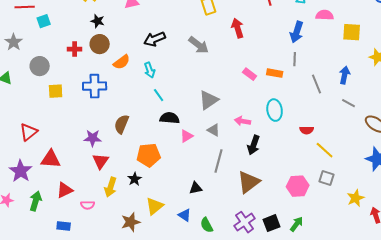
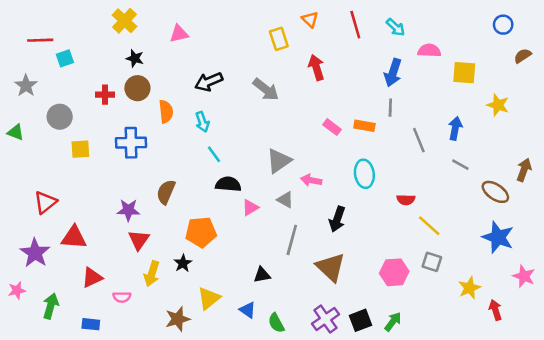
orange semicircle: (122, 62) -> (166, 112), turned -60
pink arrow: (243, 121) -> (311, 180), moved
brown triangle: (249, 182) -> (331, 267), turned -40
green arrow: (36, 201) -> (51, 306), moved

